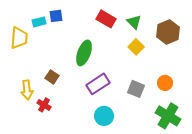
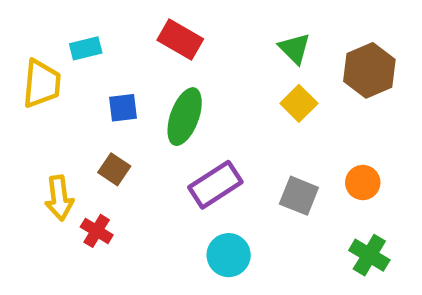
blue square: (56, 16) -> (123, 108), moved
red rectangle: (106, 19) -> (180, 40), moved
green cross: (168, 116) -> (369, 255), size x0.7

